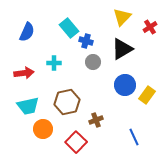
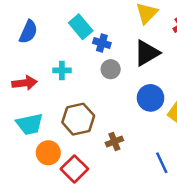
red square: (76, 142) -> (74, 169), moved

